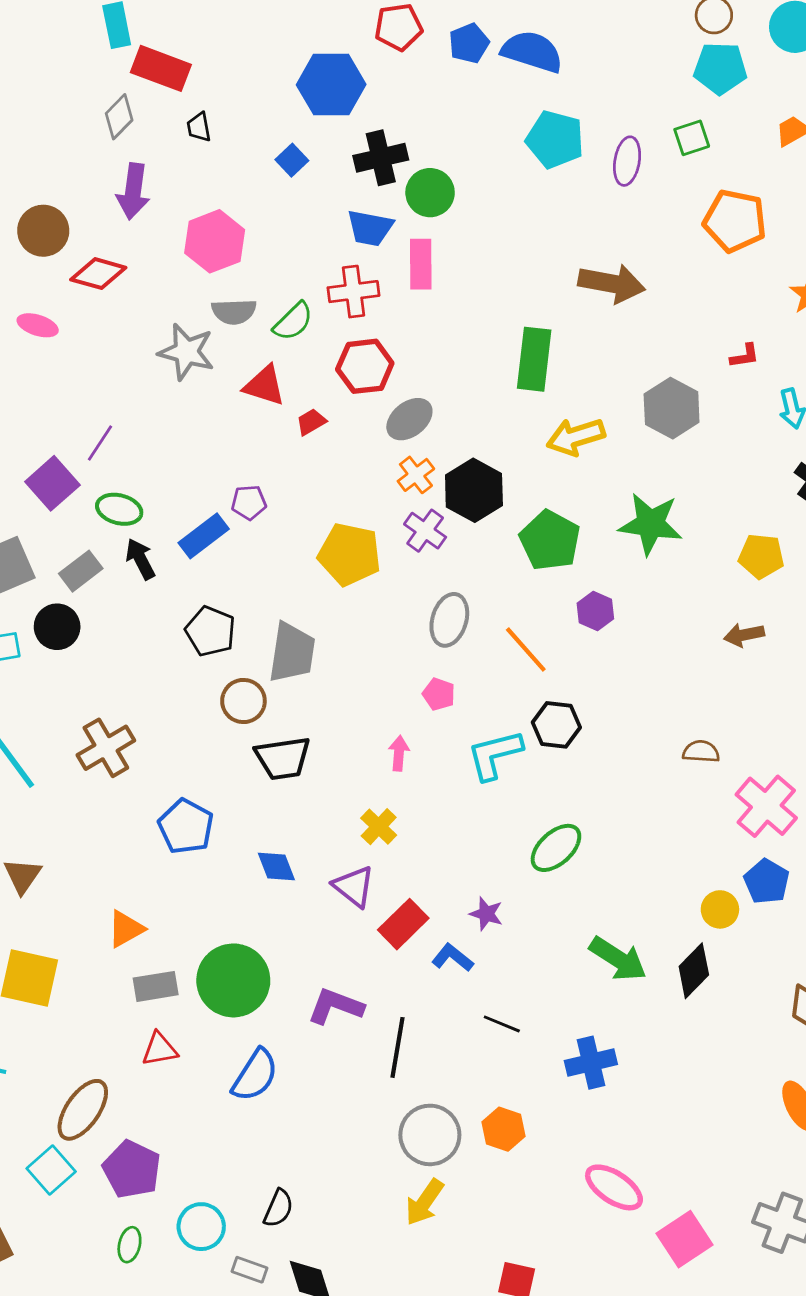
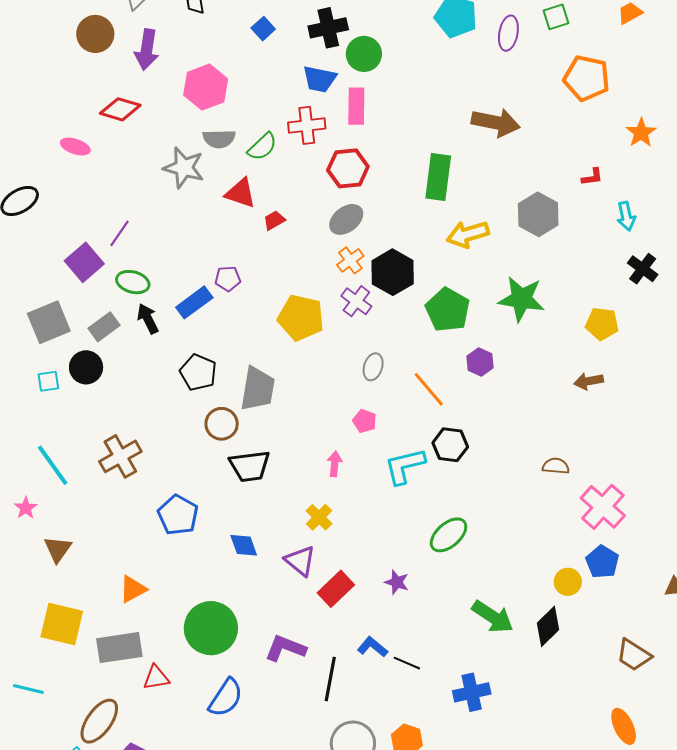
brown circle: (43, 231) -> (95, 34), moved
red hexagon: (365, 366) -> (348, 168), moved
gray ellipse: (449, 620) -> (373, 367), size x0.7
blue L-shape: (453, 958) -> (372, 647), moved
gray rectangle: (156, 986) -> (119, 648), moved, size x1.4

